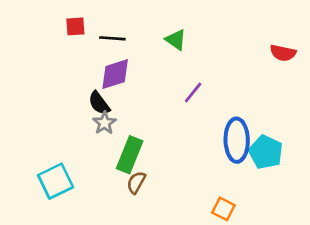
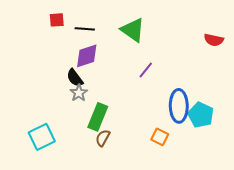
green triangle: (176, 40) -> (133, 30), size x1.5
orange square: (223, 209) -> (160, 137), moved

